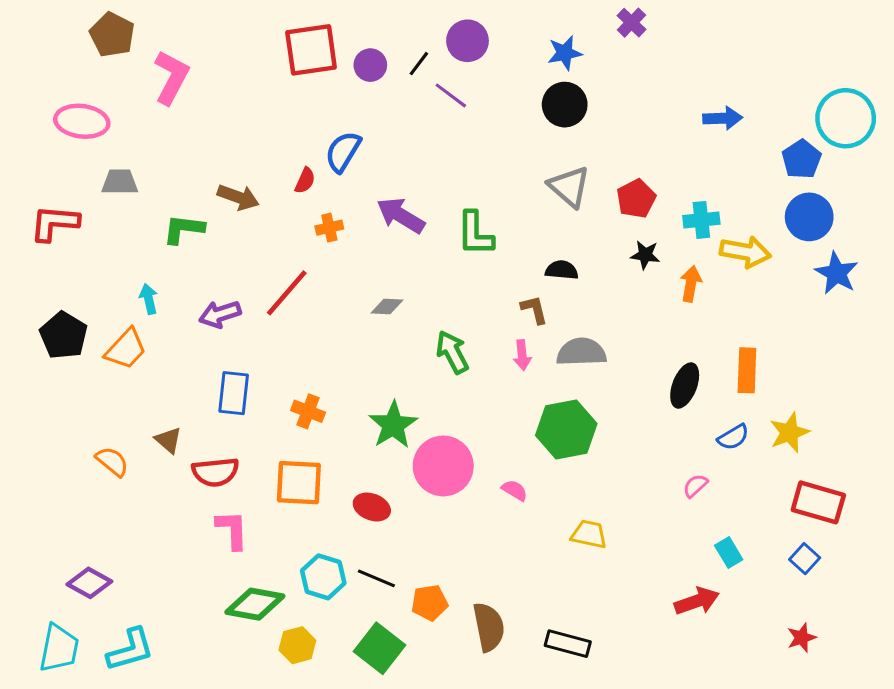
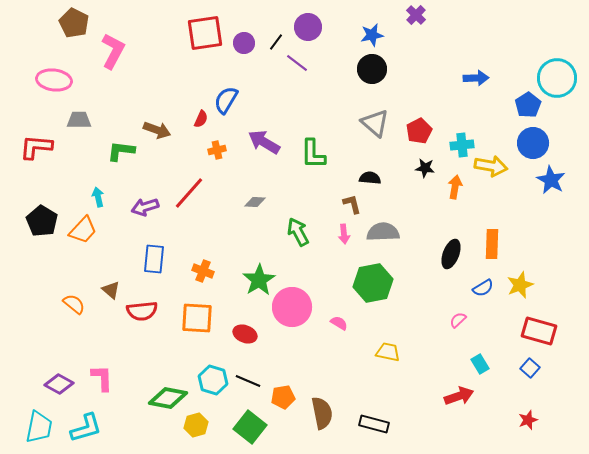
pink L-shape: (232, 530) -> (102, 378), moved

